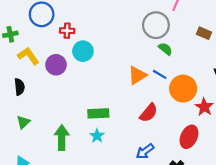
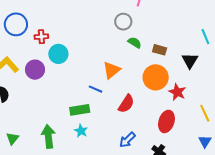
gray circle: (156, 25) -> (123, 22), size x0.7
brown rectangle: (204, 33) -> (160, 50), moved
blue line: (160, 74) -> (95, 89), moved
green triangle: (23, 122) -> (12, 138), moved

